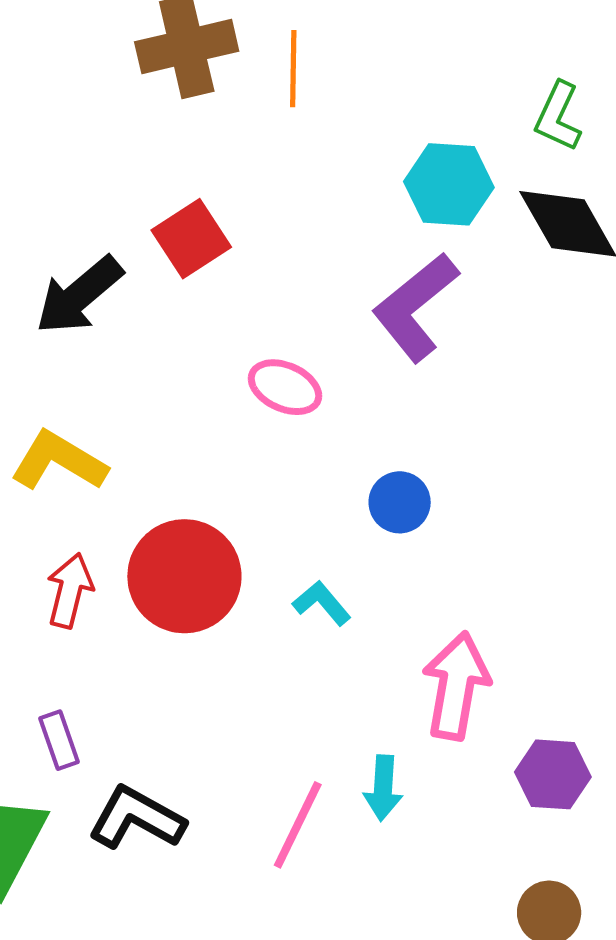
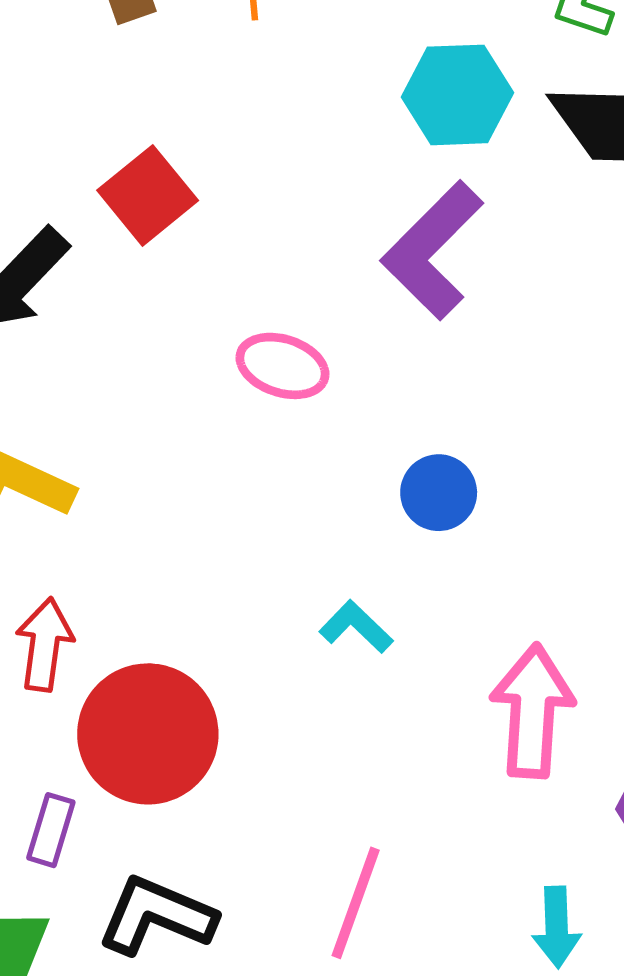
red circle: (184, 576) -> (148, 734), moved
purple rectangle: (59, 740) -> (51, 830), turned 42
cyan arrow: (383, 788) -> (557, 927), moved

